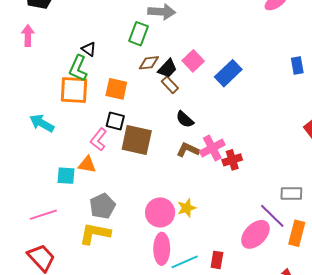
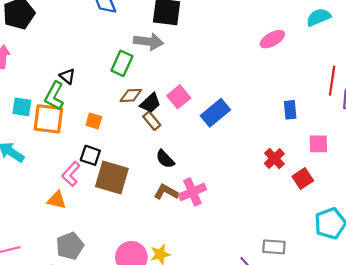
orange square: (116, 89) -> (94, 121), size x0.7
red cross: (232, 160) -> (274, 159), moved, turned -30
cyan square: (66, 176) -> (22, 107), moved

